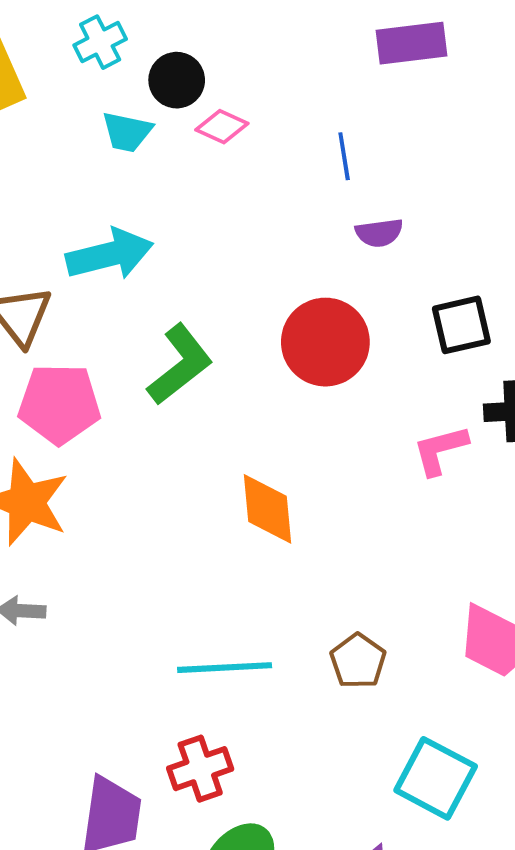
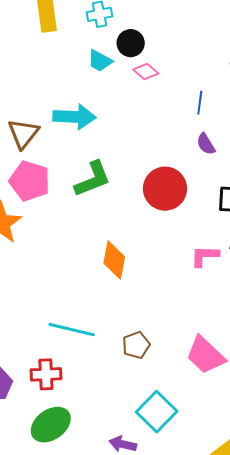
purple semicircle: (379, 233) -> (206, 144), turned 50

